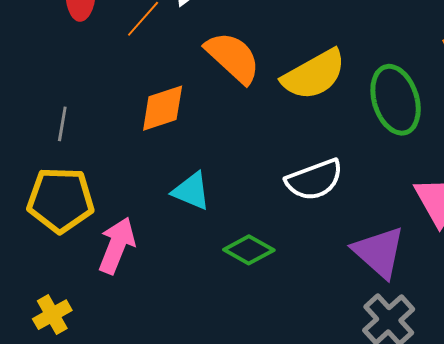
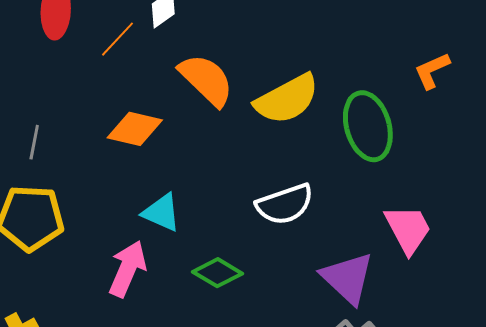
orange diamond: (163, 108) -> (135, 129), turned 30
pink arrow: (117, 246) -> (128, 269), moved

